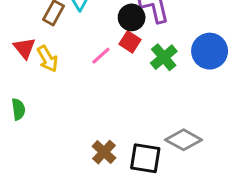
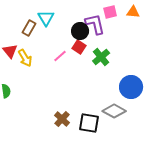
blue circle: (210, 51) -> (131, 87), moved

